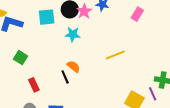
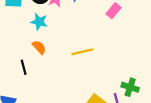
orange semicircle: (74, 67) -> (39, 47), moved

